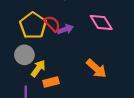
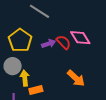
red semicircle: (52, 24) -> (64, 42), moved
yellow arrow: (38, 68) -> (25, 78), turned -42

